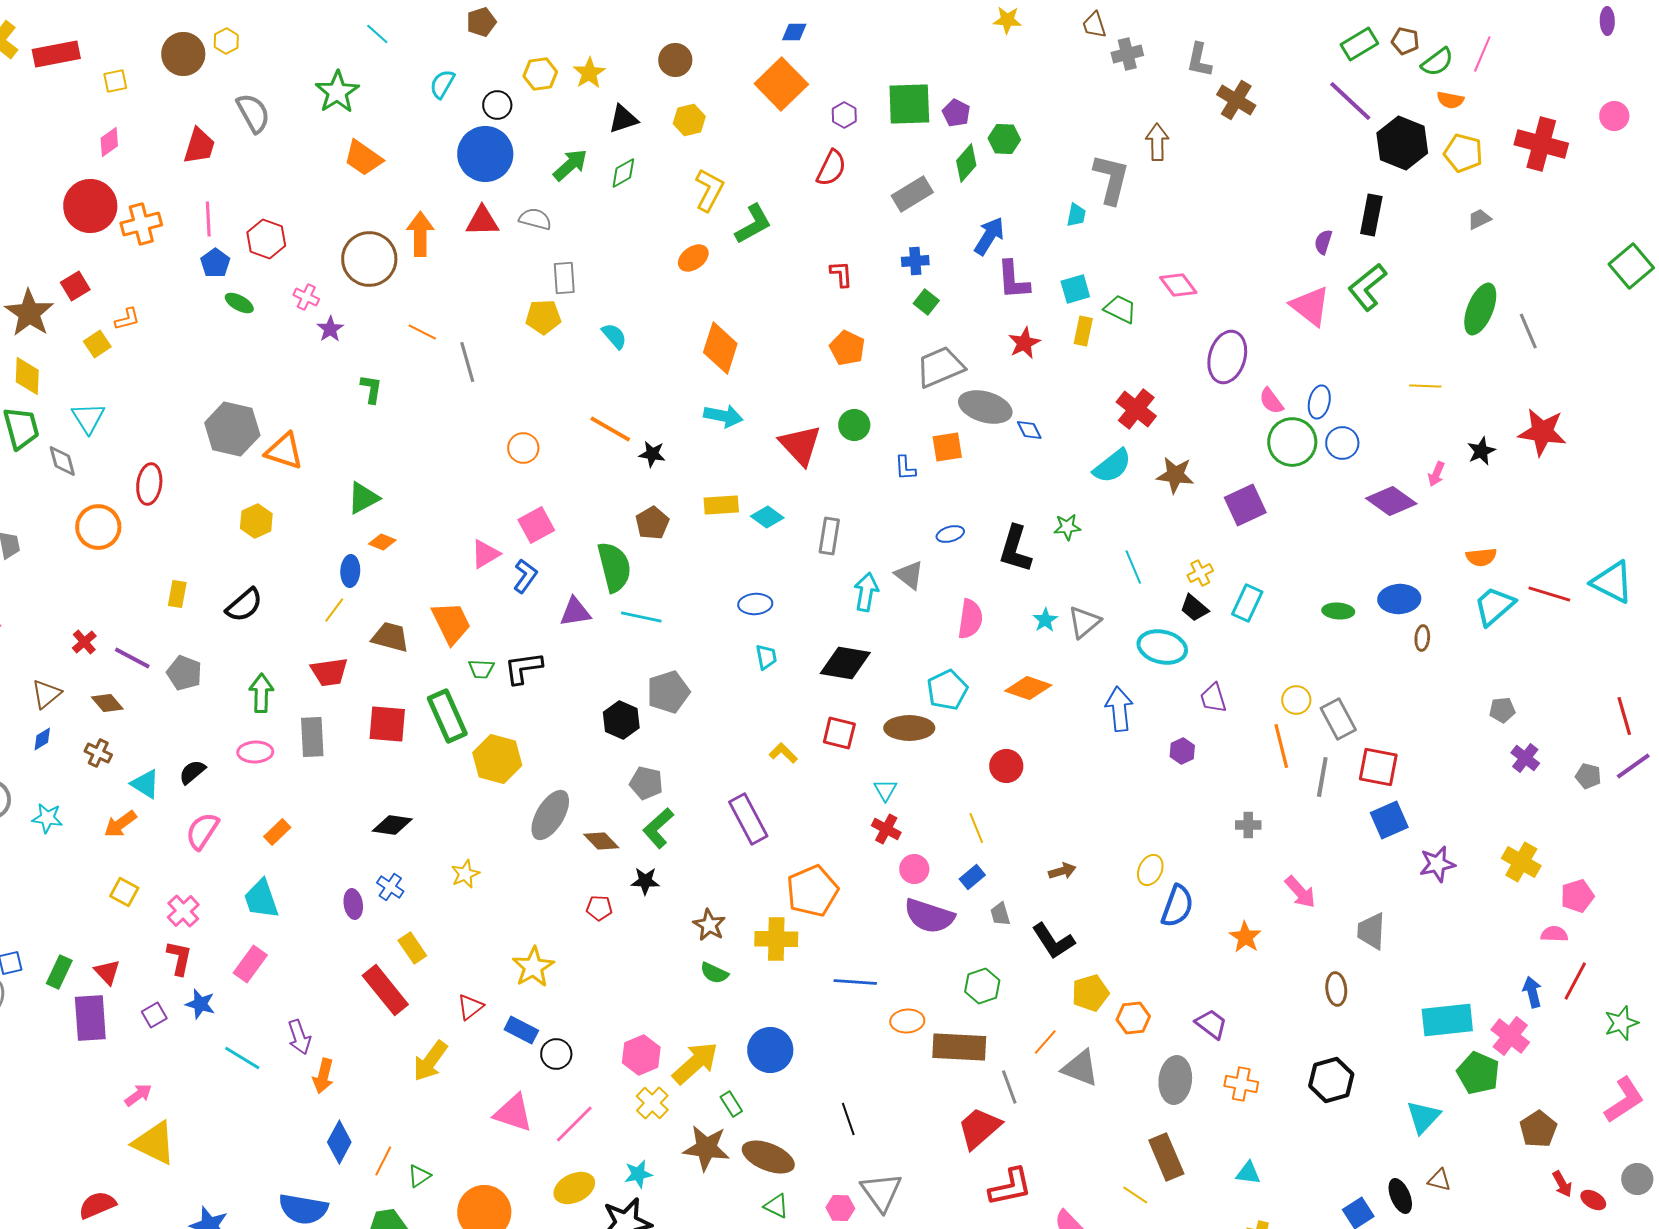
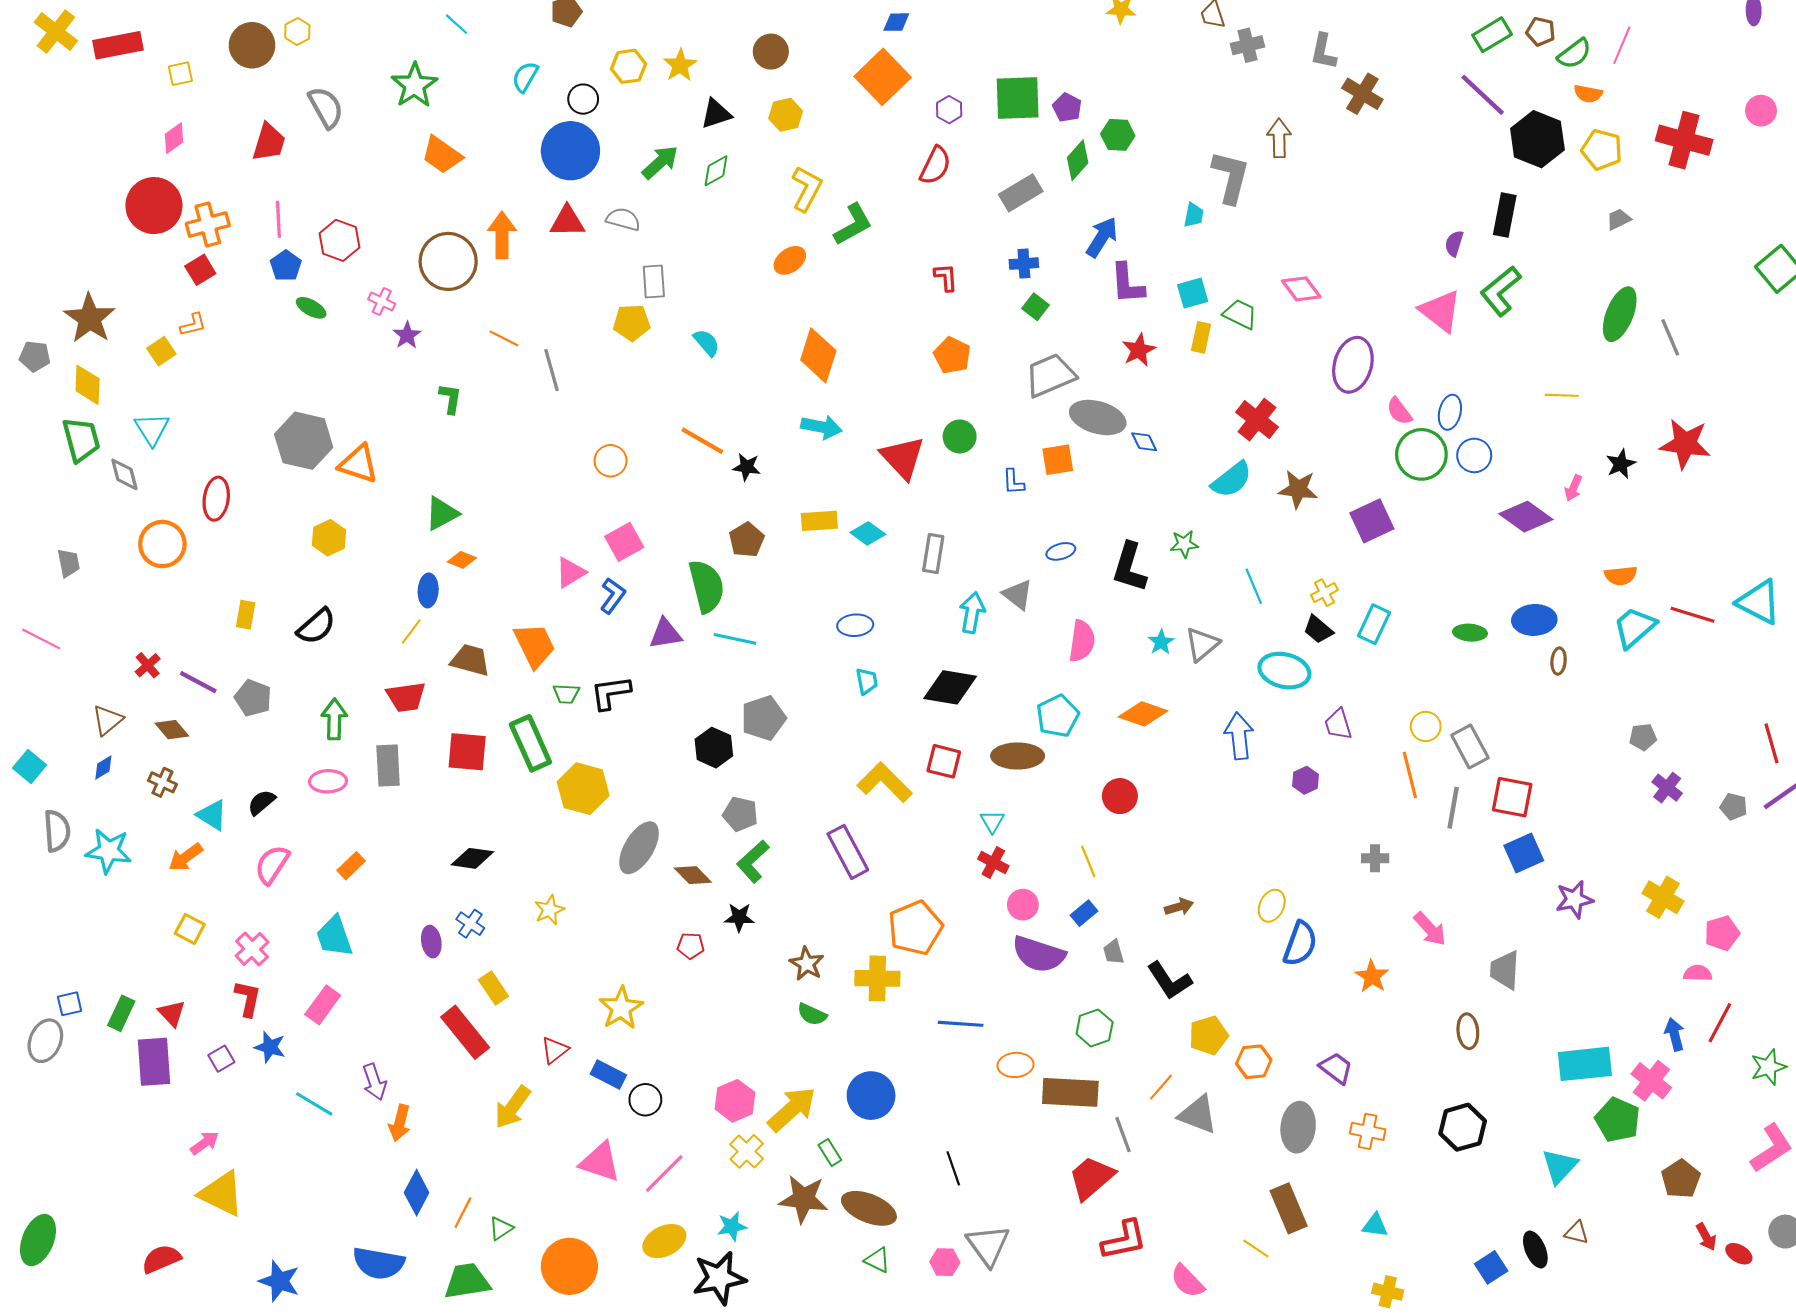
red square: (75, 286) -> (200, 270), moved
yellow L-shape: (783, 753) -> (885, 782), size x1.8
cyan star: (47, 818) -> (109, 851), size x1.4

